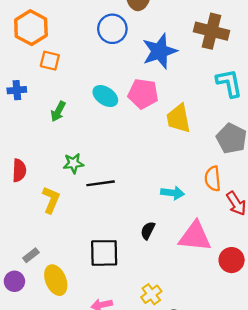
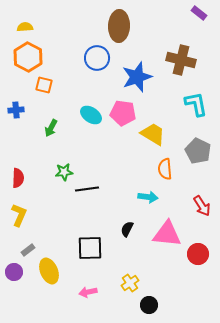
yellow trapezoid: (178, 118) -> (153, 134), turned 132
orange semicircle: (213, 179) -> (165, 169), moved
yellow L-shape: (51, 200) -> (19, 215), moved

